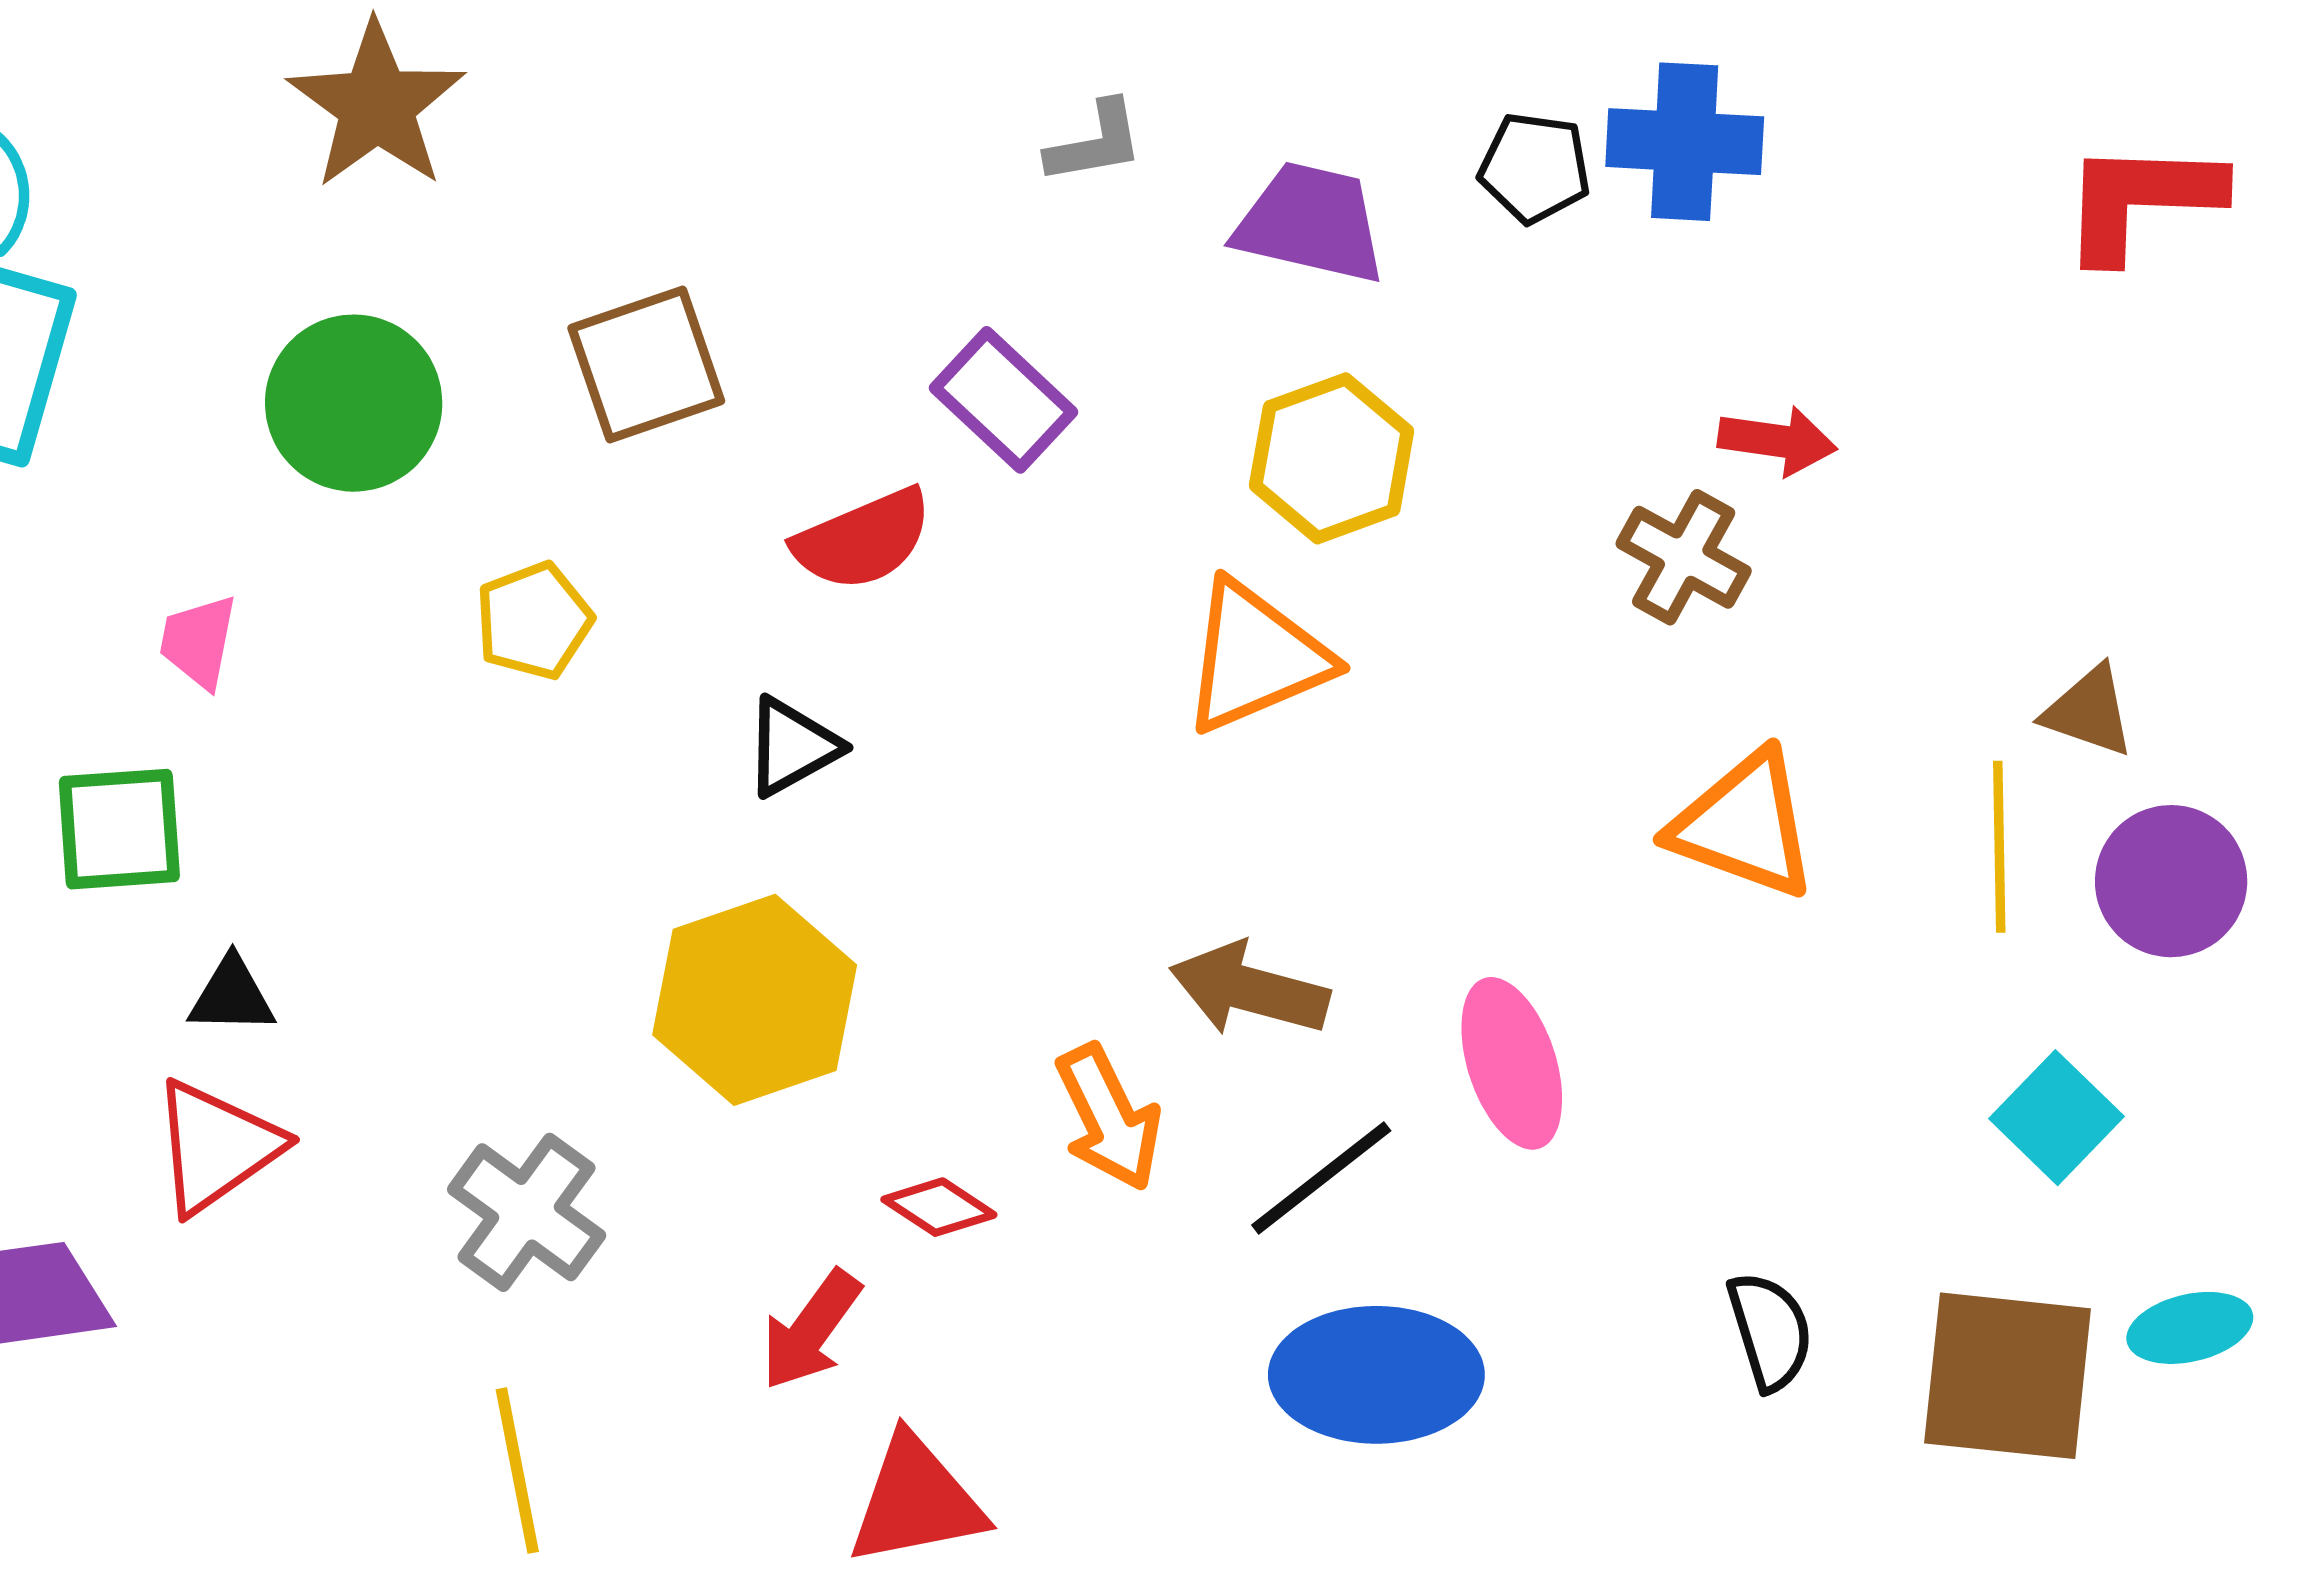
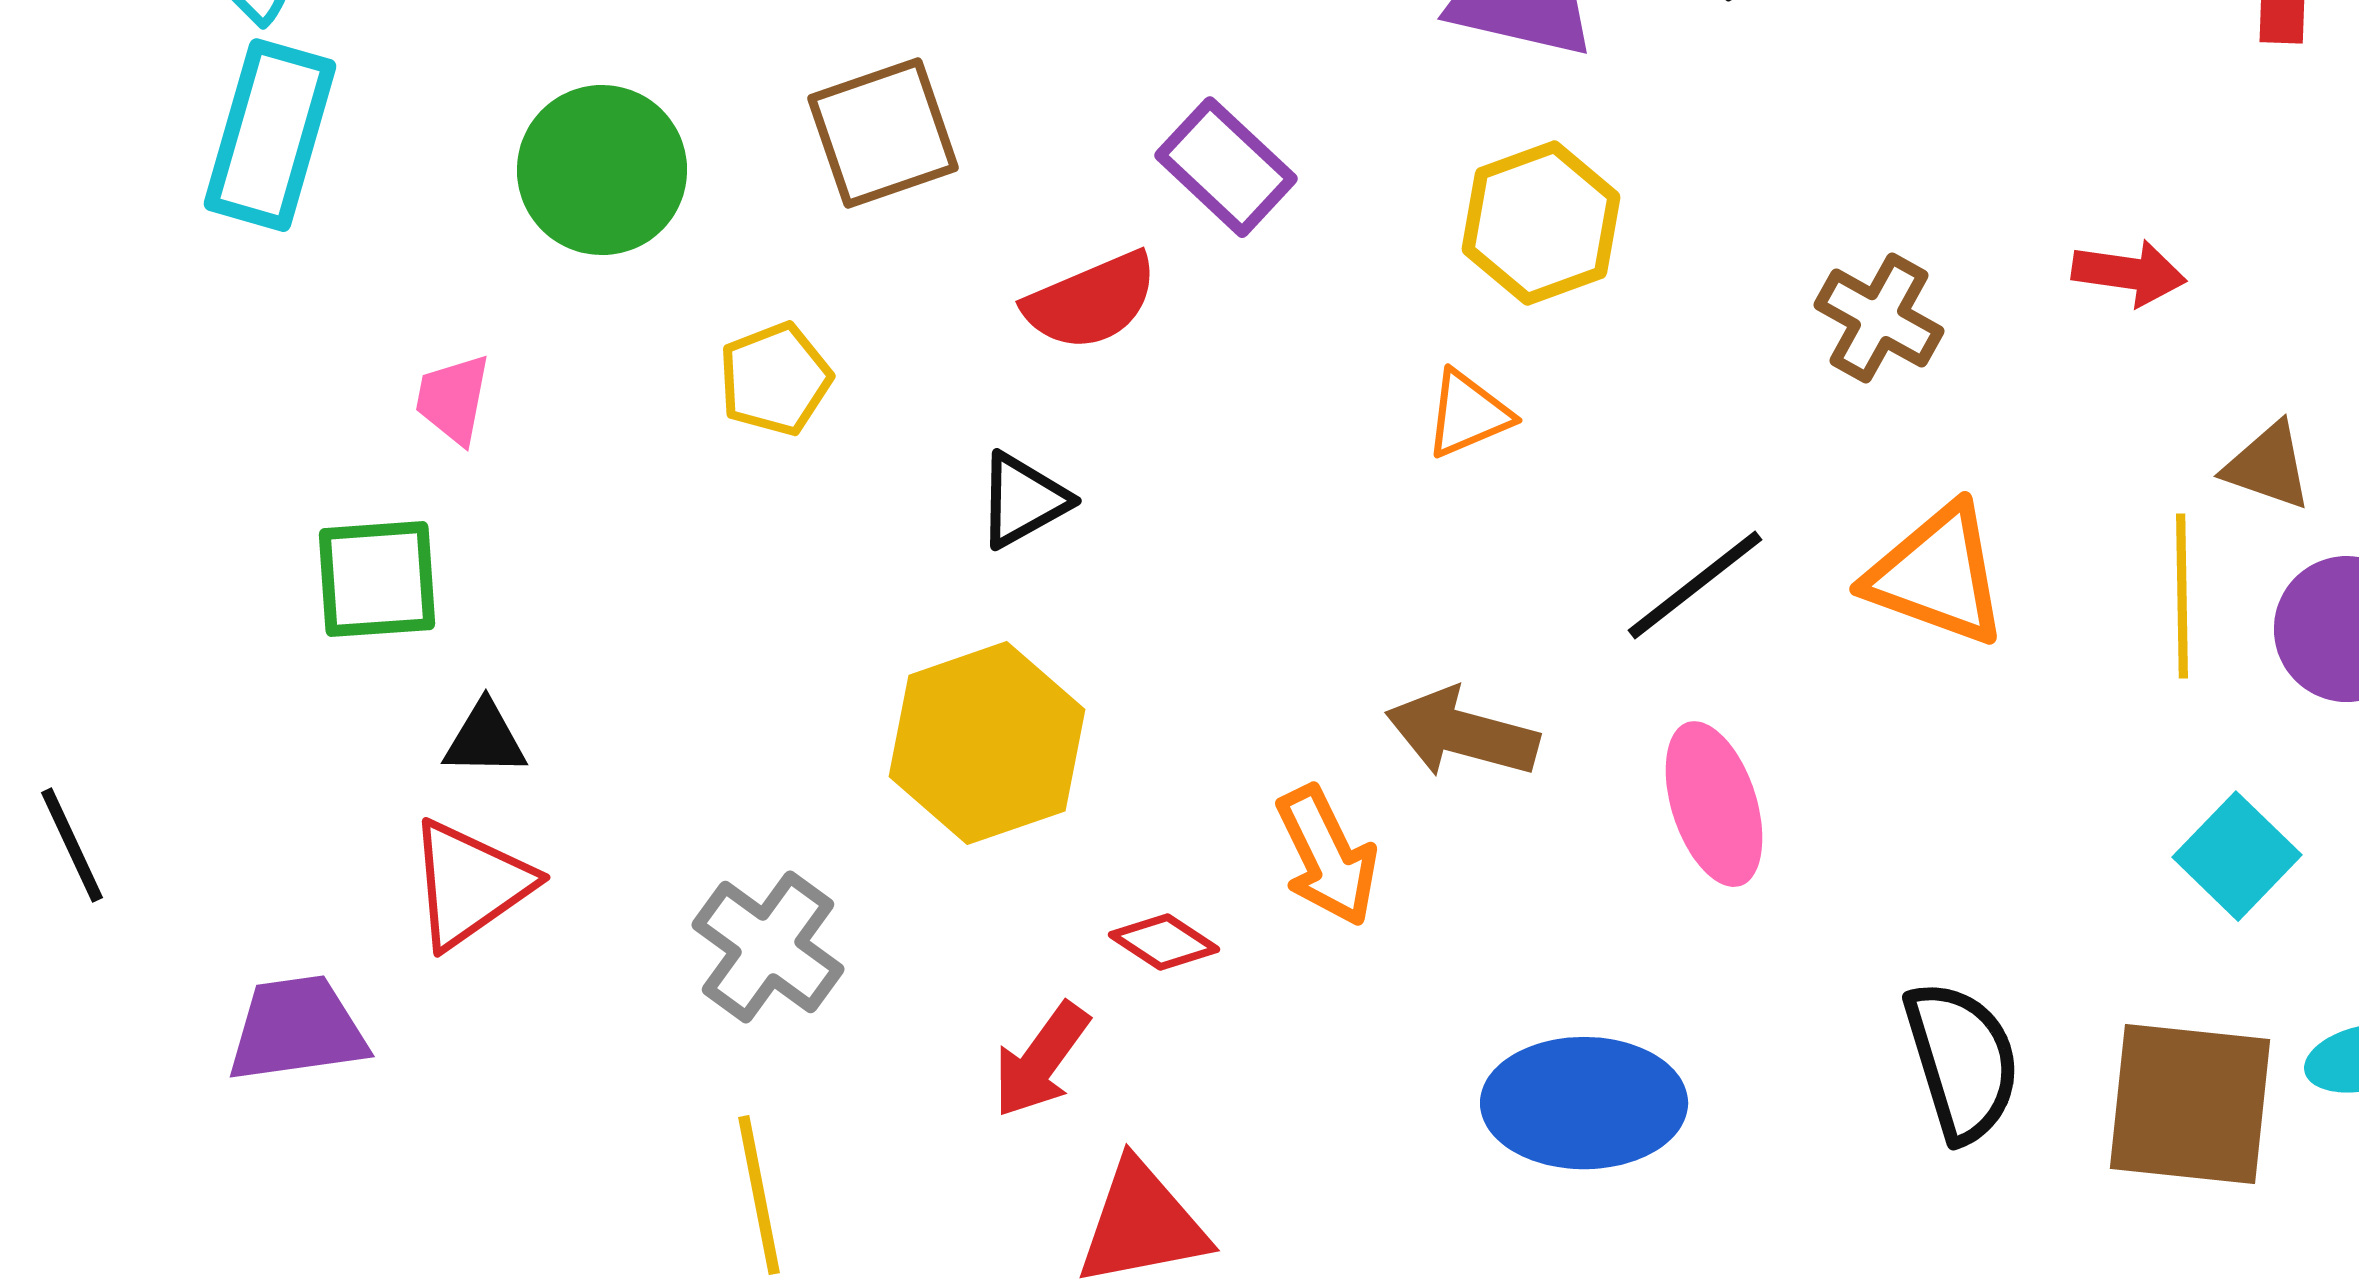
red arrow: (1777, 441) -> (2129, 273), moved
orange triangle: (1256, 657) -> (1468, 414), size x0.6
black line: (1321, 1178) -> (1695, 585), moved
black semicircle: (1770, 1331) -> (1962, 1061), size x1.4

